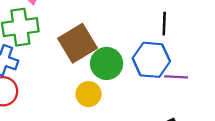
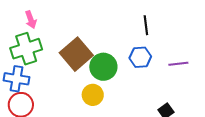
blue hexagon: (151, 60) -> (140, 57), size x0.7
purple line: (176, 77) -> (178, 64), moved

